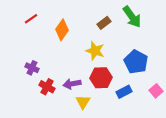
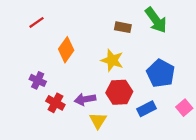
brown rectangle: (104, 23) -> (123, 27), turned 48
orange diamond: (62, 30) -> (66, 50), moved

